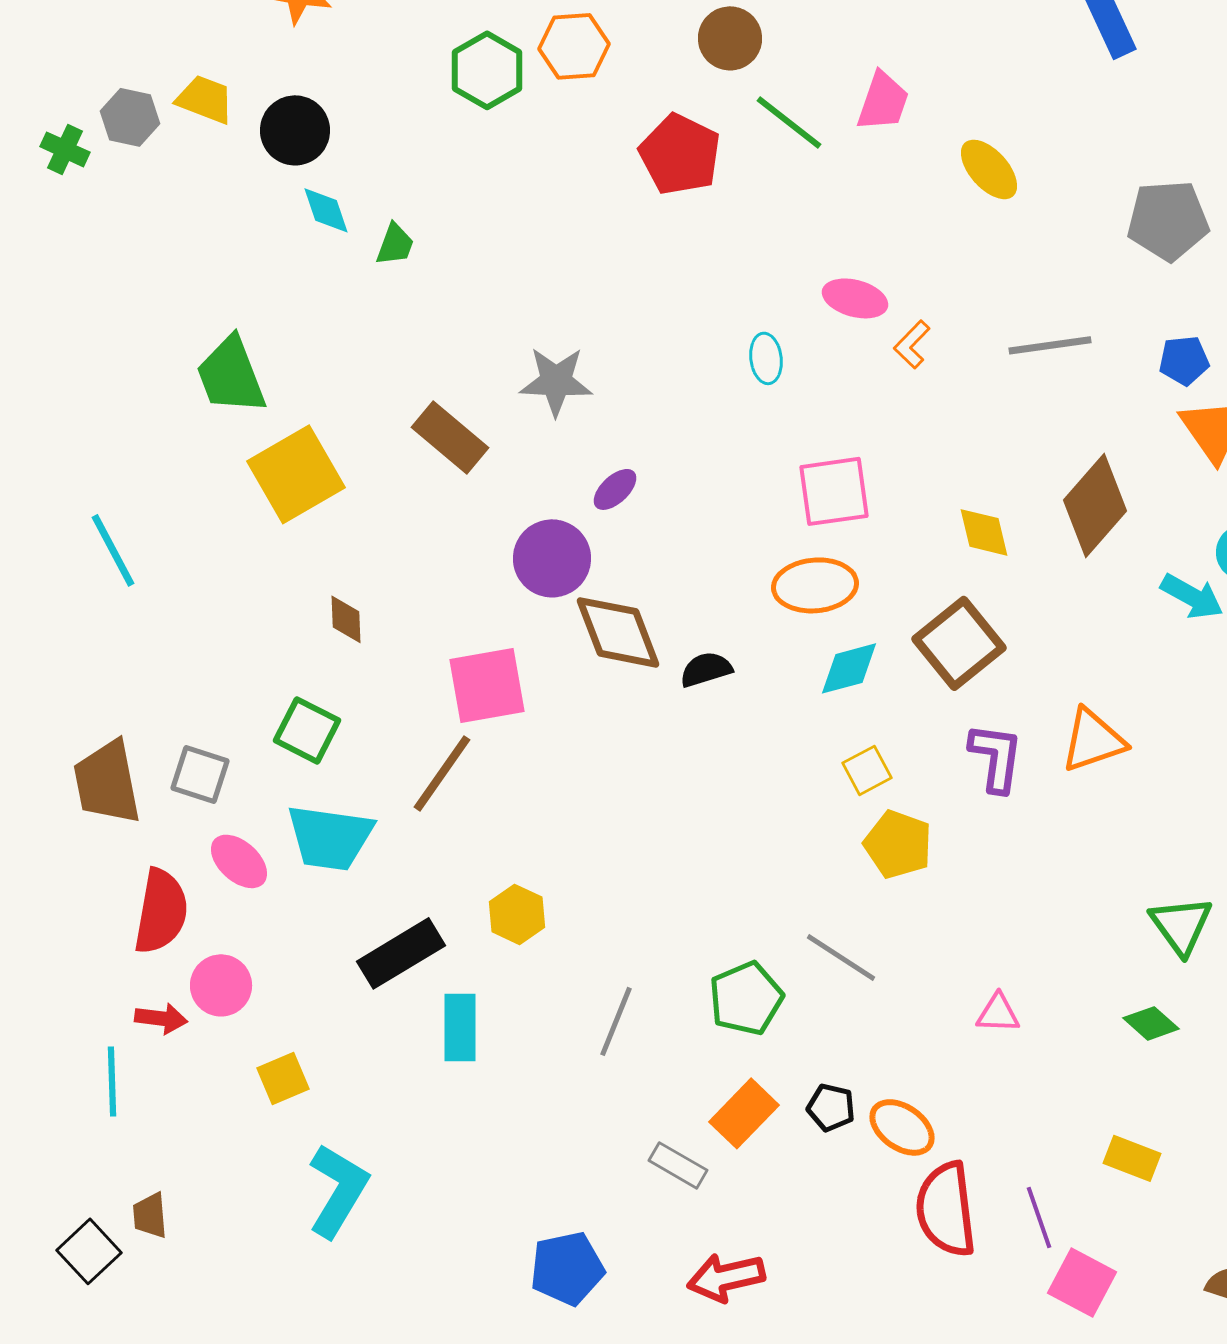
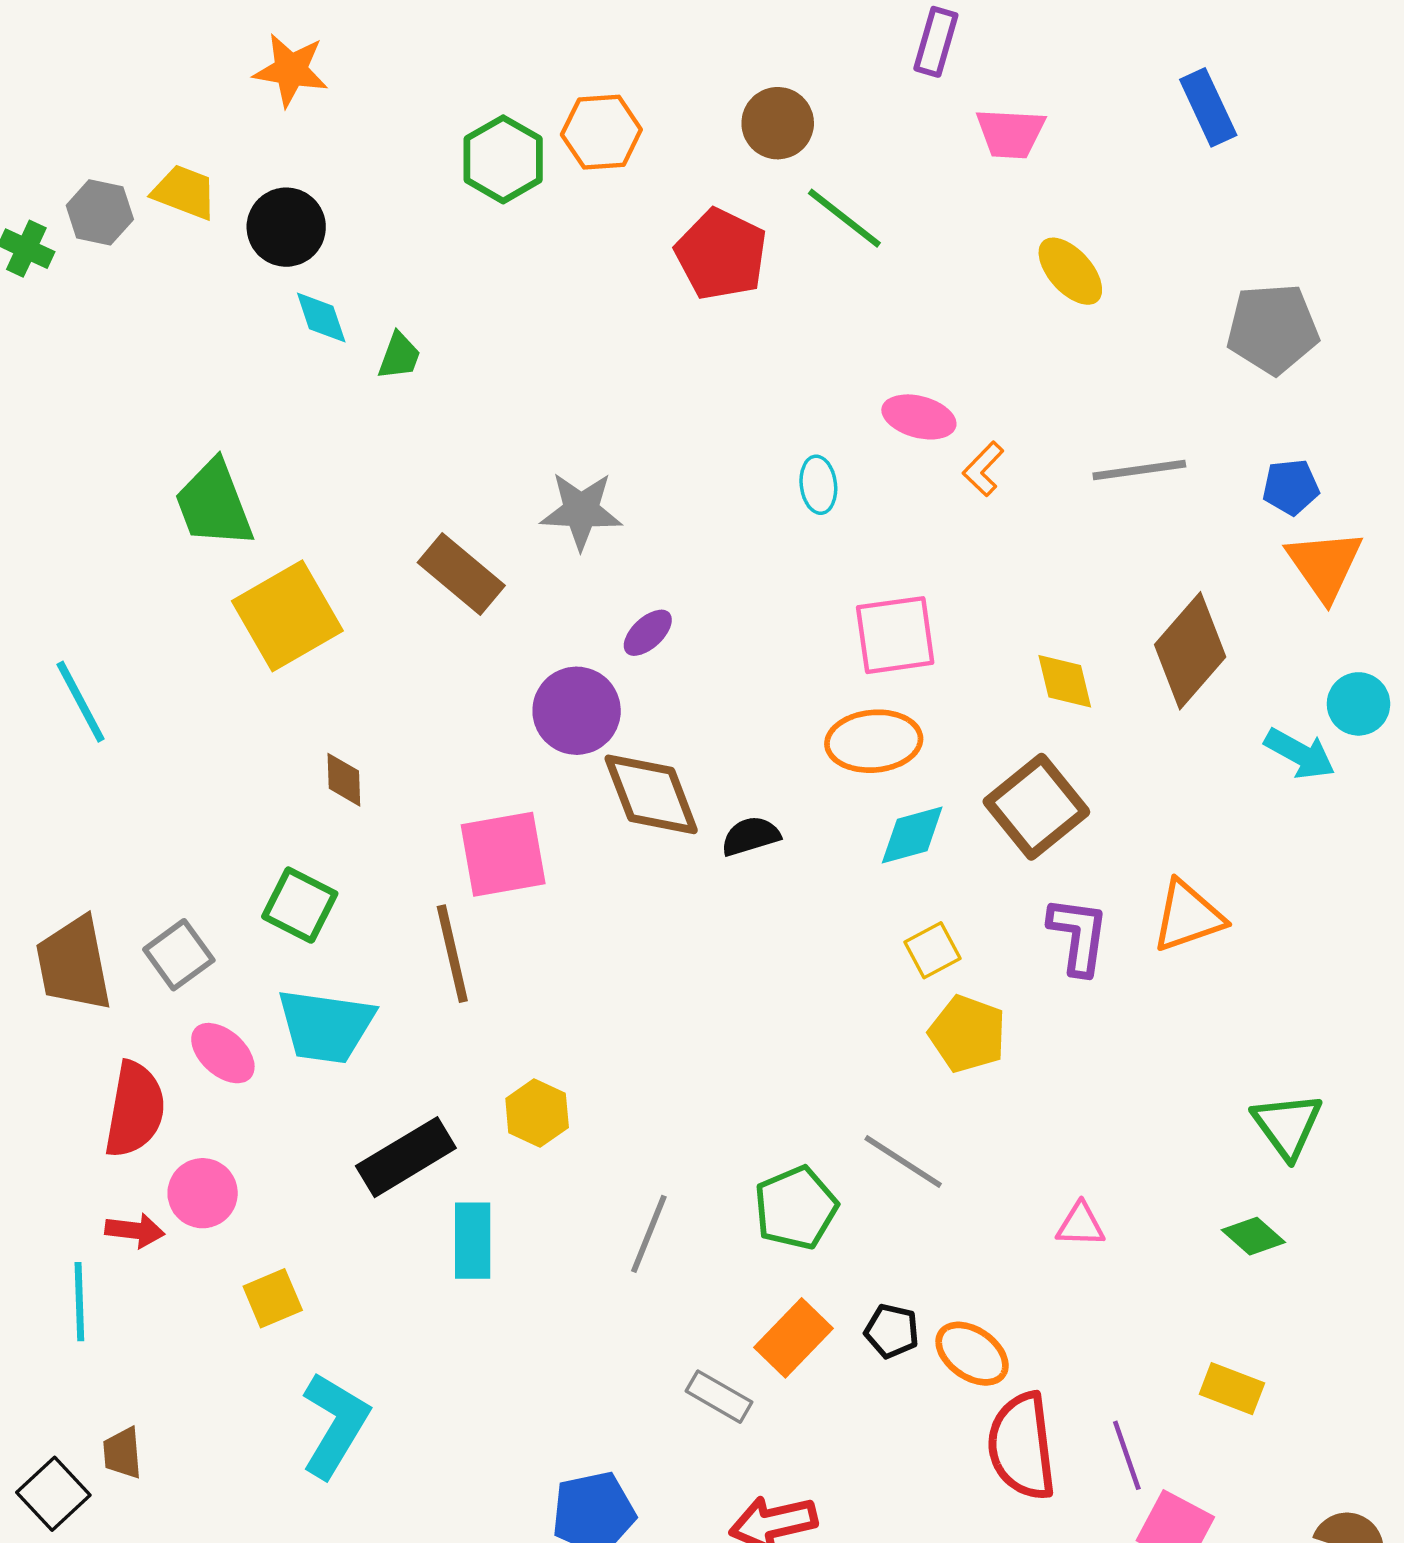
pink trapezoid: (883, 101) -> (1010, 133), moved, turned 74
brown line: (442, 773) -> (452, 954), turned -48
gray square: (200, 774) -> (179, 955), turned 36

